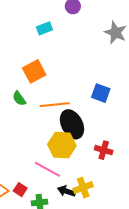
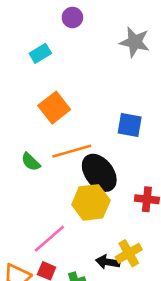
orange square: (34, 71) -> (54, 108), moved
green semicircle: (19, 99) -> (31, 162), moved
pink line: (47, 169) -> (49, 239), moved, turned -60

